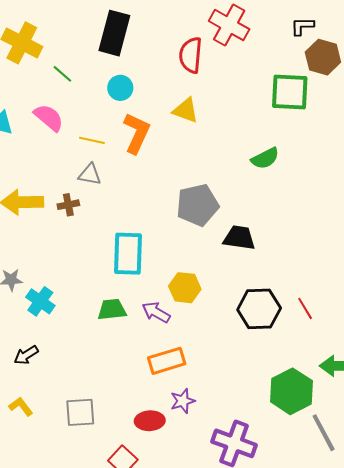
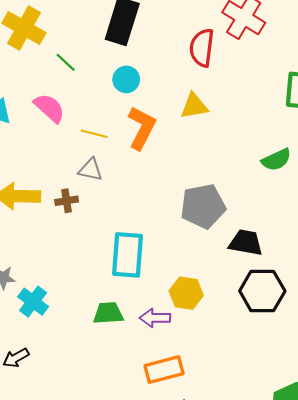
yellow triangle: (186, 110) -> (194, 106), turned -32
black hexagon: (259, 309) -> (262, 291), moved
purple arrow: (156, 312) -> (155, 318), turned -32

